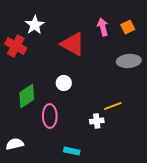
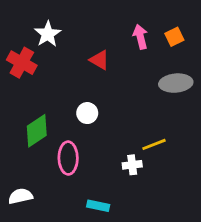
red triangle: (73, 44) -> (99, 60), size x0.6

